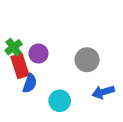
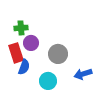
green cross: (14, 47) -> (21, 28), moved, turned 32
gray circle: (87, 60) -> (58, 54), moved

